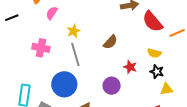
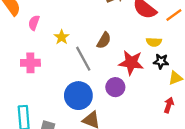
gray line: (75, 55) -> (83, 59), moved
red star: (130, 67) -> (131, 63), size x1.6
blue circle: (64, 84) -> (78, 96), moved

